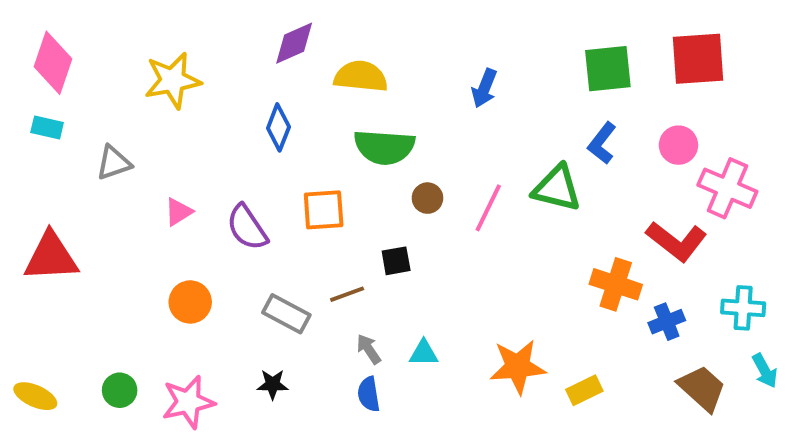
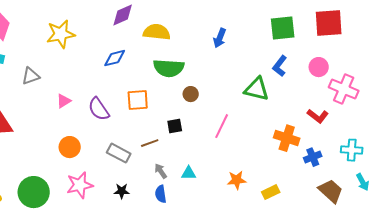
blue diamond: (278, 127) -> (115, 58), turned 55
pink line: (488, 208) -> (222, 126), moved
red L-shape: (677, 241) -> (318, 116), size x0.7
orange star: (518, 367) -> (237, 180), size x0.7
black star: (273, 384) -> (122, 191), moved
green circle: (120, 390) -> (34, 192), size x1.8
pink star: (188, 402) -> (80, 185), moved

